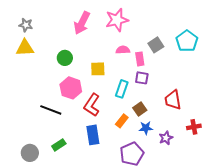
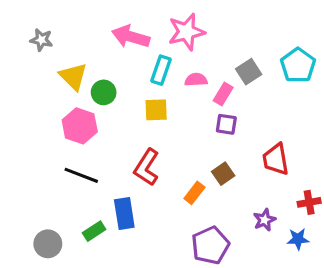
pink arrow: (82, 23) -> (131, 37), turned 80
yellow triangle: (25, 48) -> (73, 76), moved, turned 48
pink rectangle: (140, 59) -> (223, 94), turned 40
pink hexagon: (71, 88) -> (80, 126), moved
cyan rectangle: (122, 89) -> (161, 70), moved
blue star: (146, 128) -> (298, 239), moved
blue rectangle: (93, 135) -> (124, 214), moved

